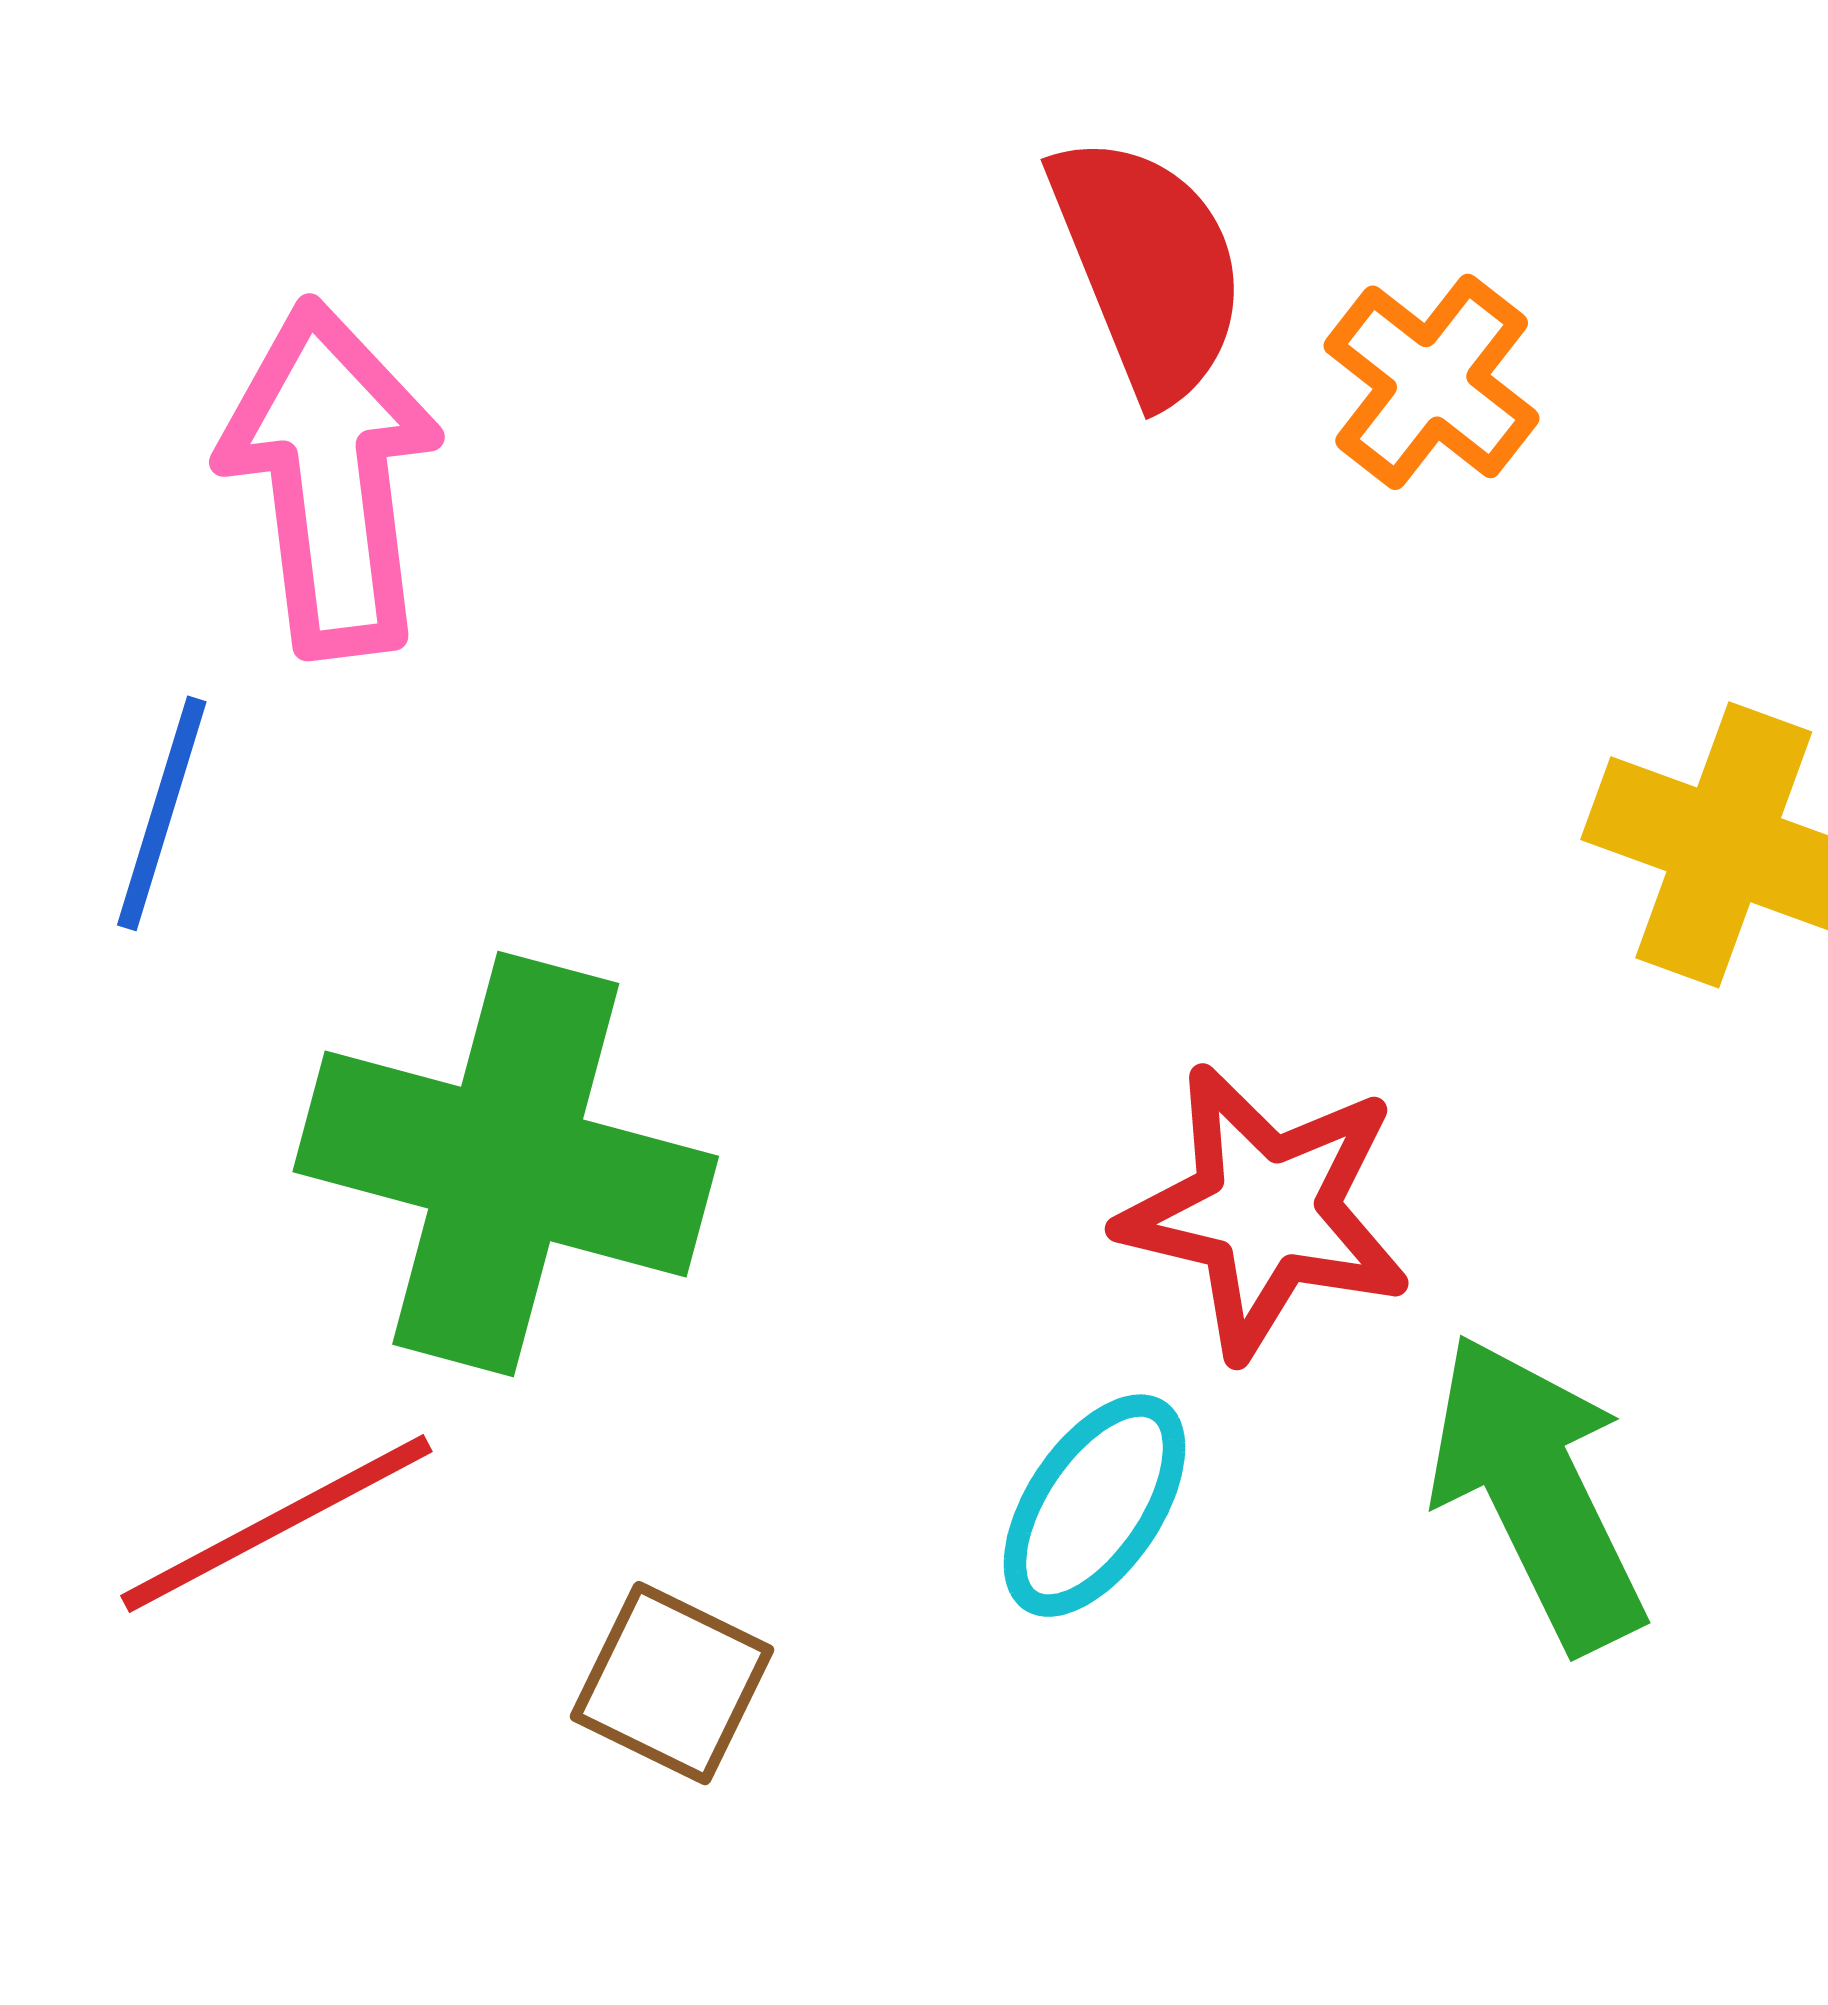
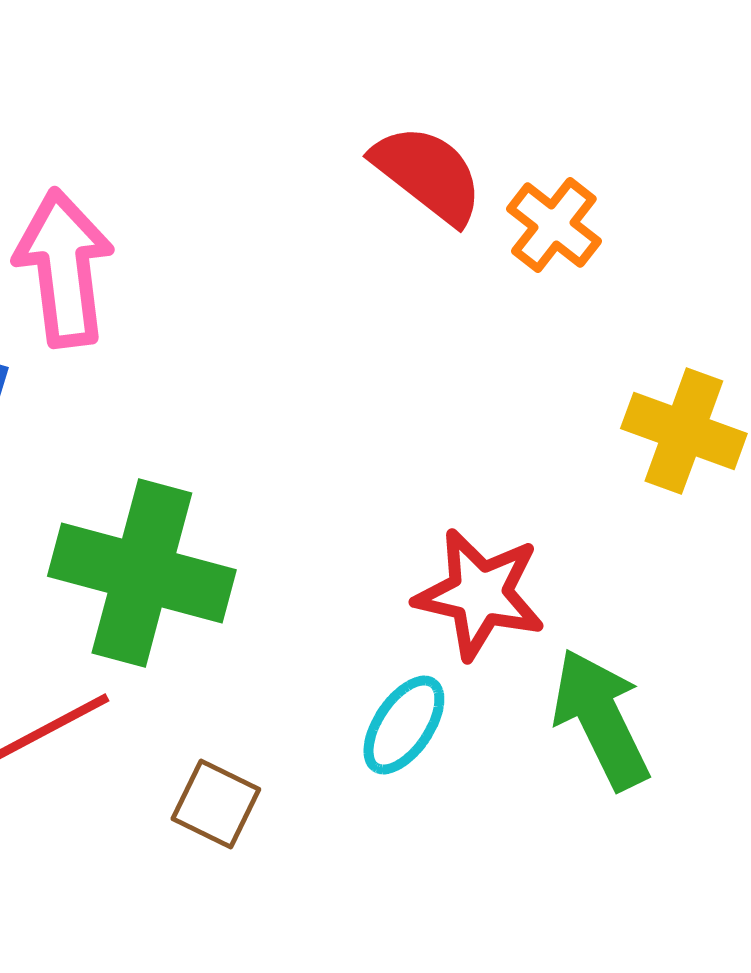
red semicircle: (1148, 267) -> (428, 174), turned -30

